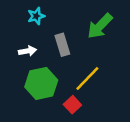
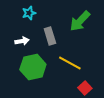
yellow line: (87, 78) -> (70, 63), turned 75
red square: (72, 105) -> (85, 88), moved

